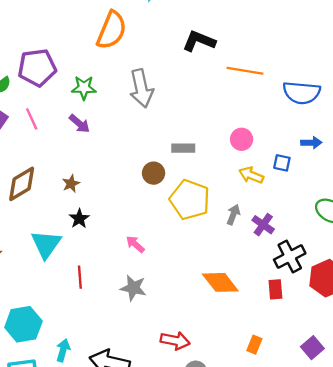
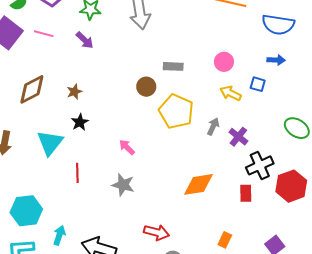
pink line: (32, 119) -> (44, 34), turned -54
blue arrow: (311, 143) -> (276, 60), moved
orange diamond: (220, 282) -> (198, 184), turned -64

